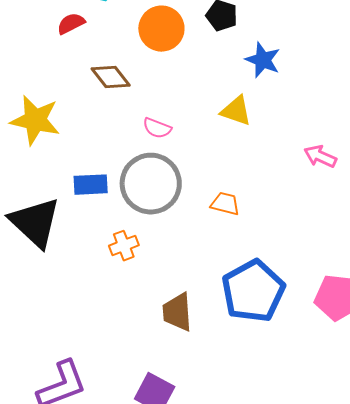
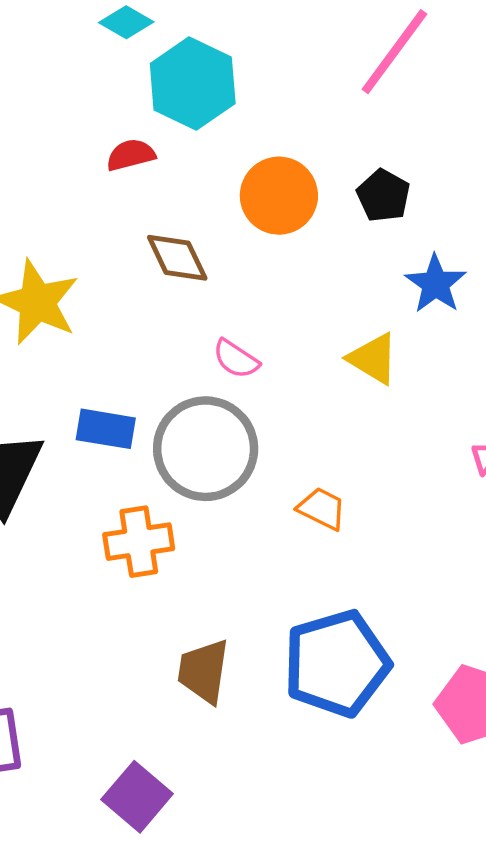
orange cross: (124, 246) -> (139, 542), size x1.4

